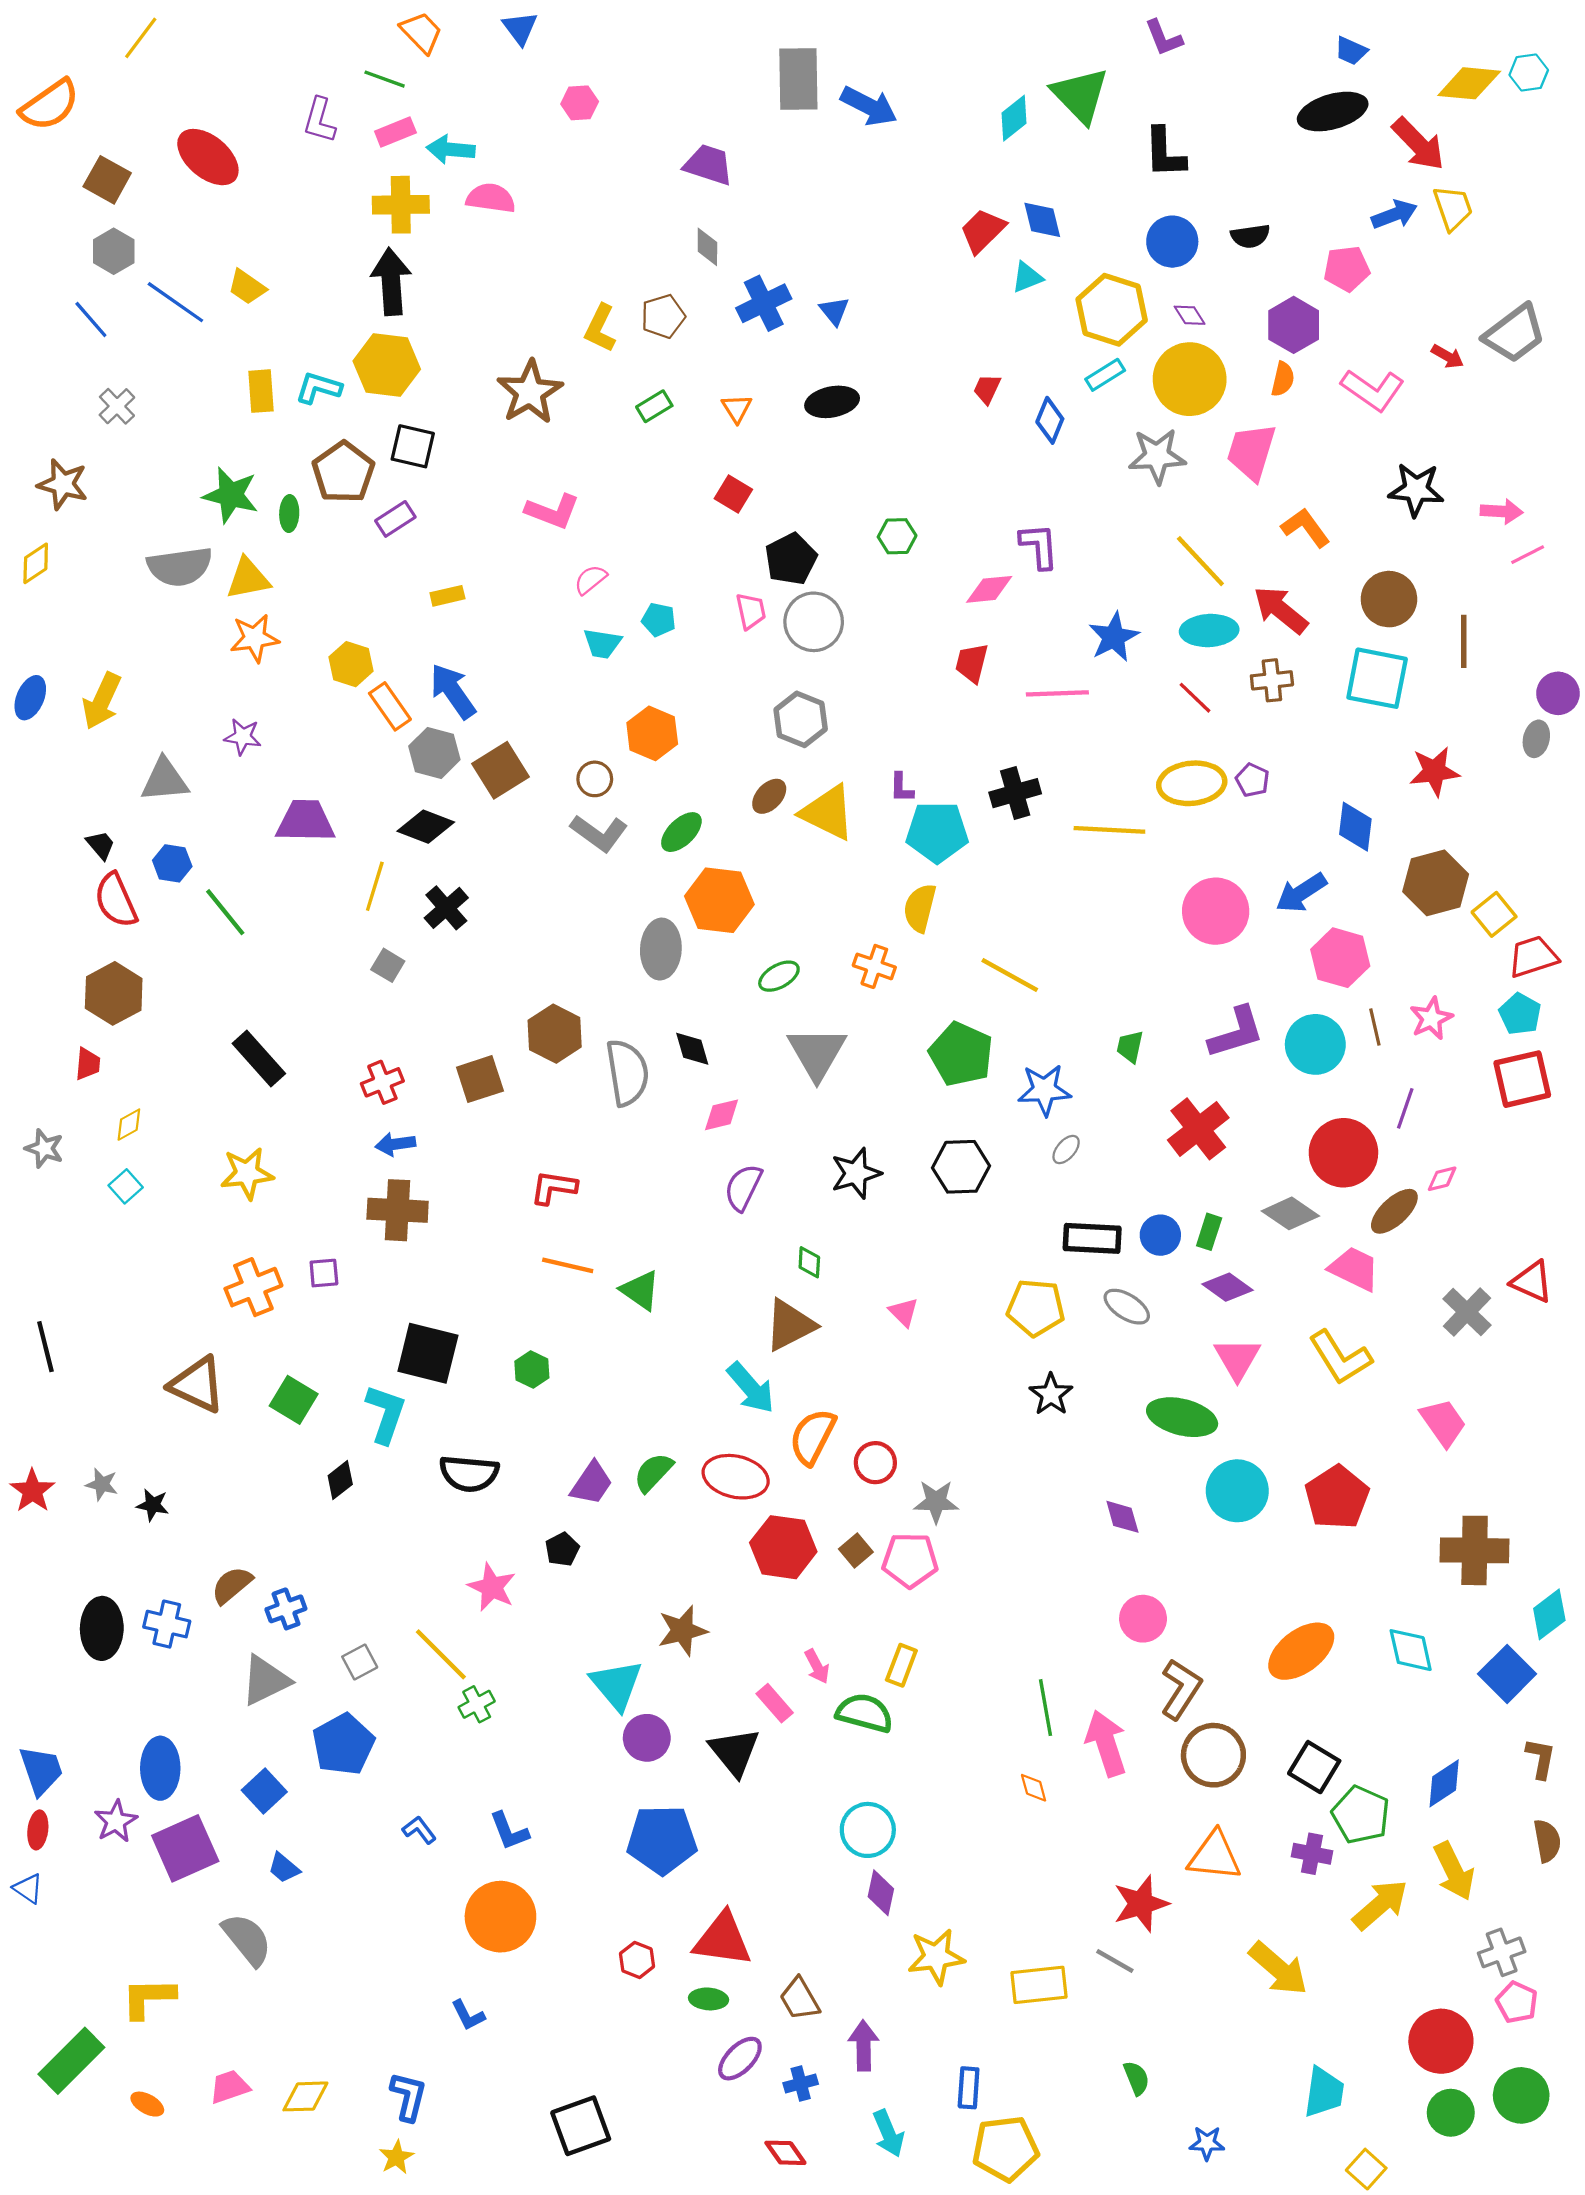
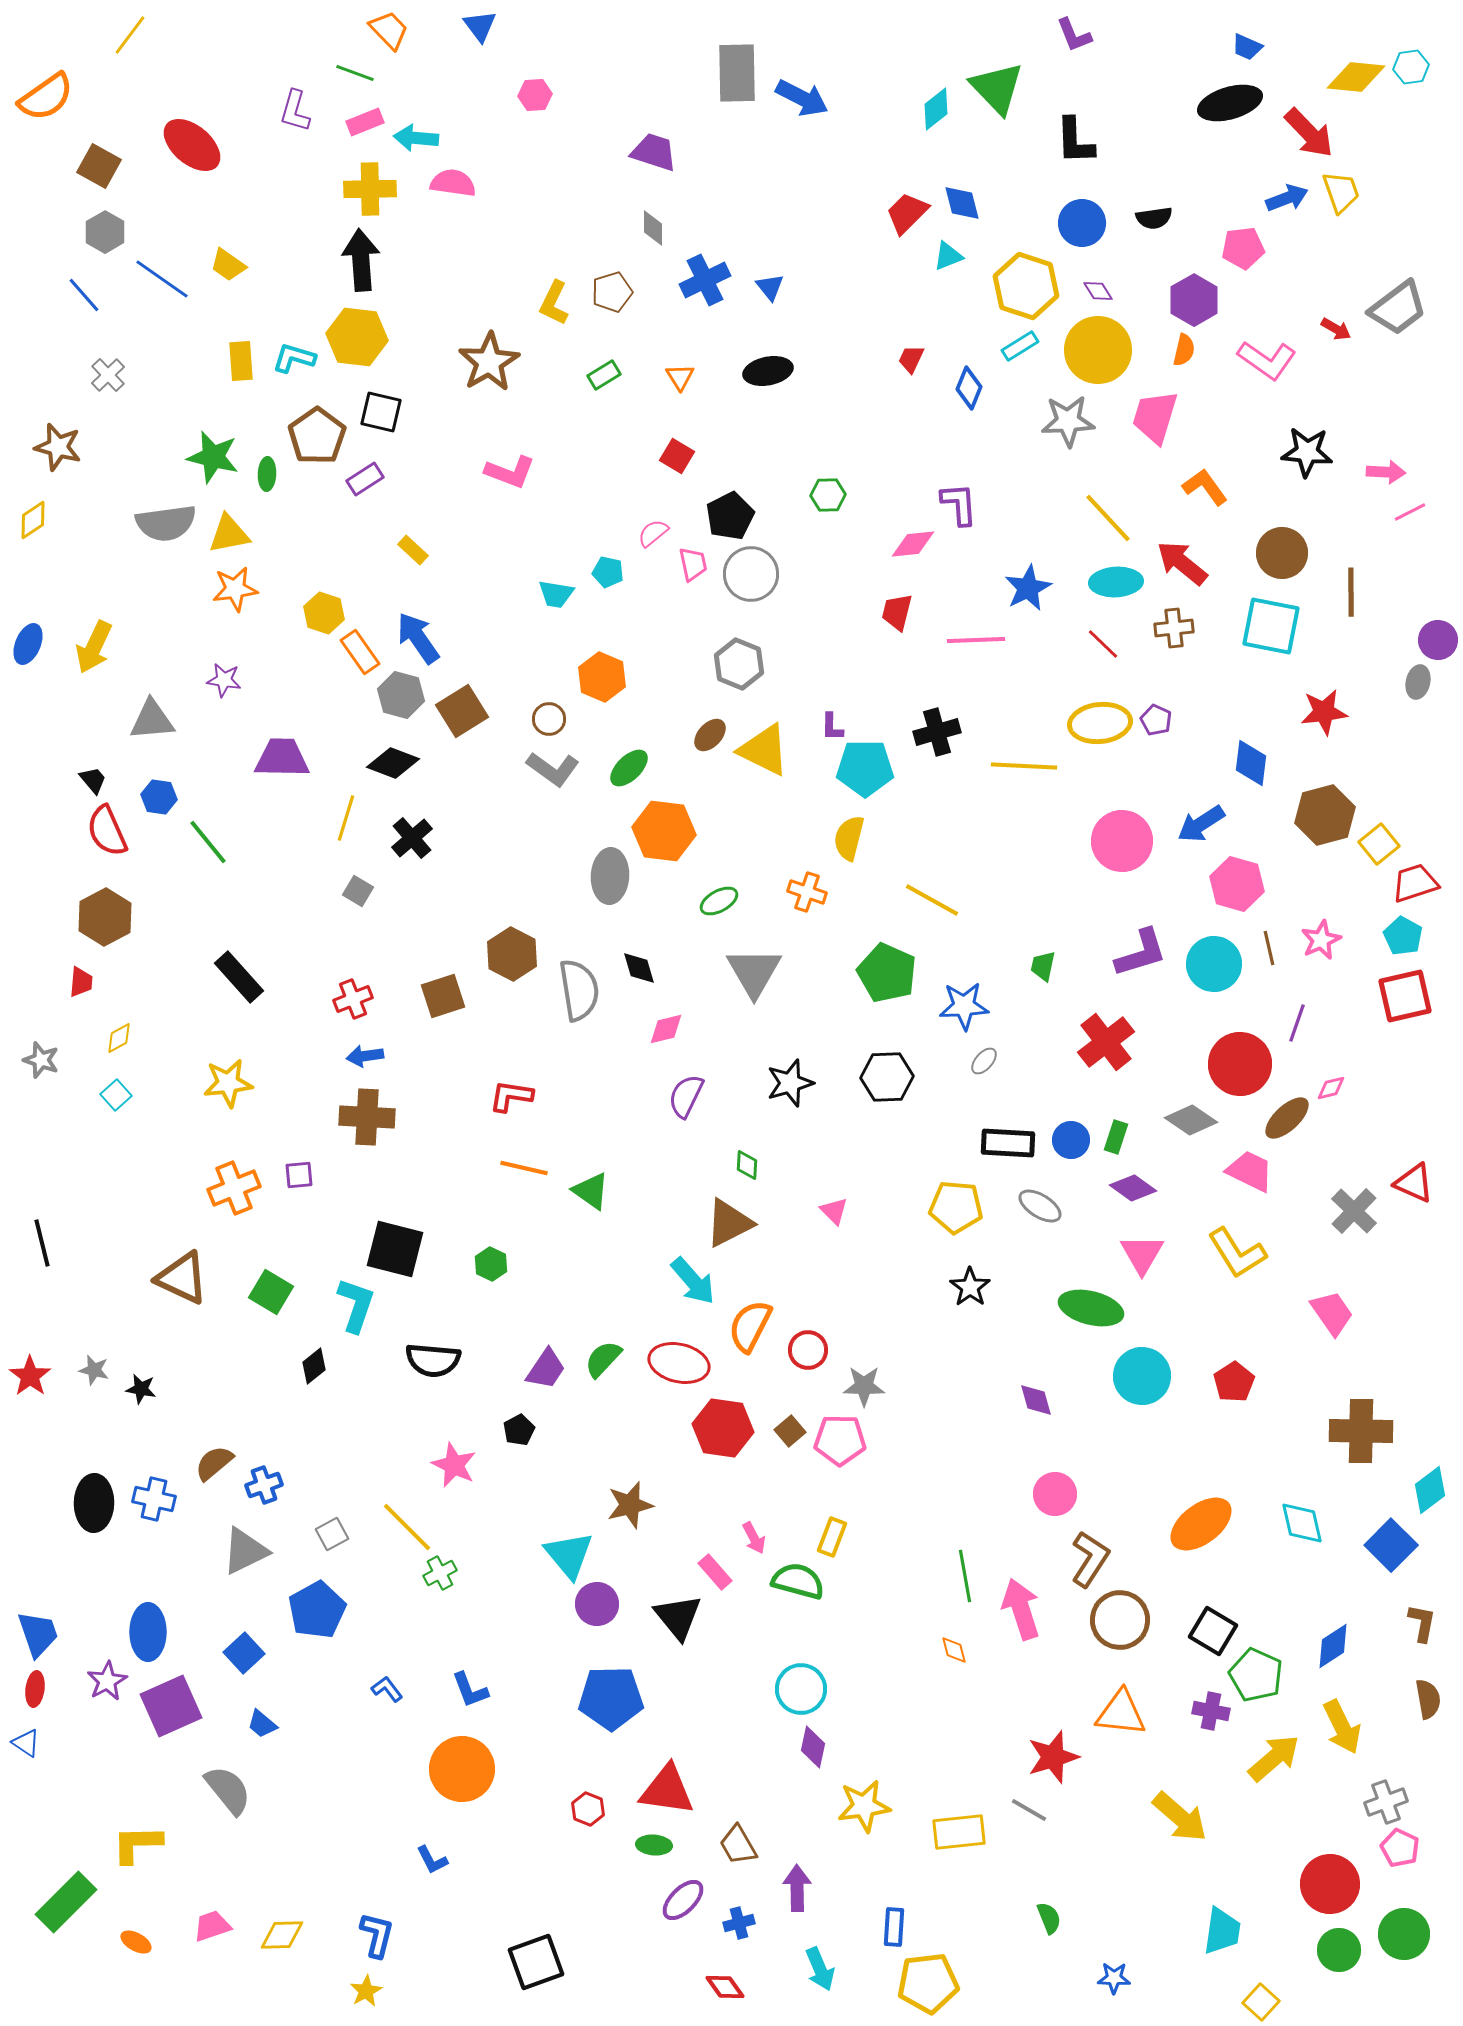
pink semicircle: (590, 580) -> (653, 533), moved
yellow rectangle: (447, 596) -> (413, 550), turned 56
red pentagon: (1337, 1497) -> (1234, 1382), size x0.7

